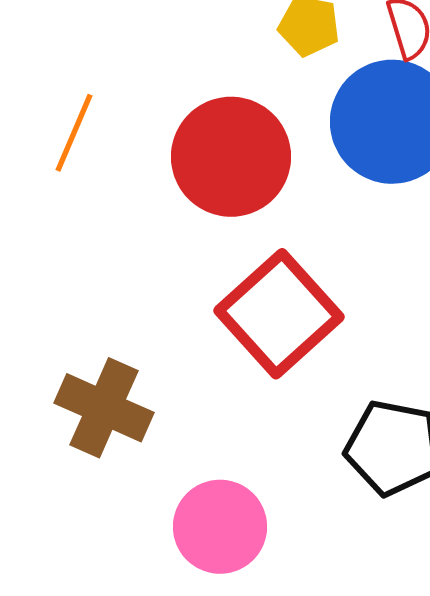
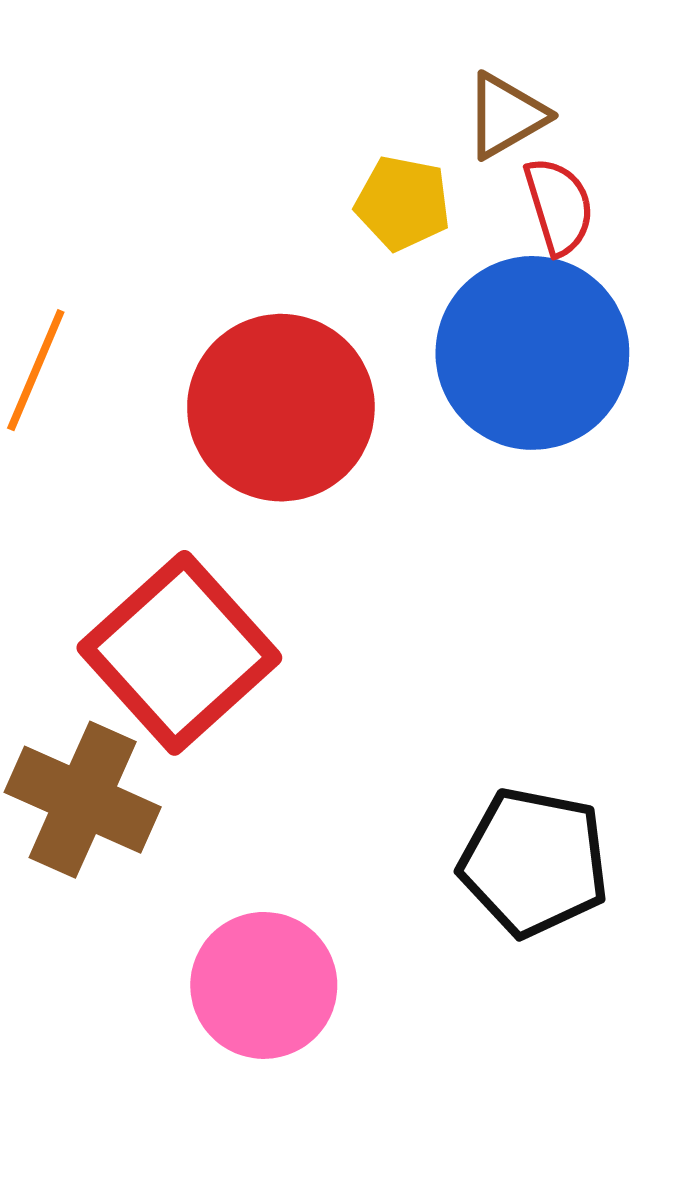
red square: (279, 314) -> (179, 653), moved

